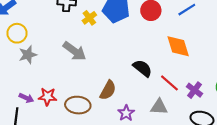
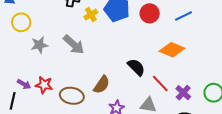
orange diamond: (178, 46) -> (172, 50), turned -55
gray star: (28, 55) -> (39, 45), moved

